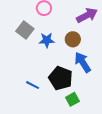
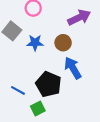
green square: (72, 99) -> (38, 109), moved

